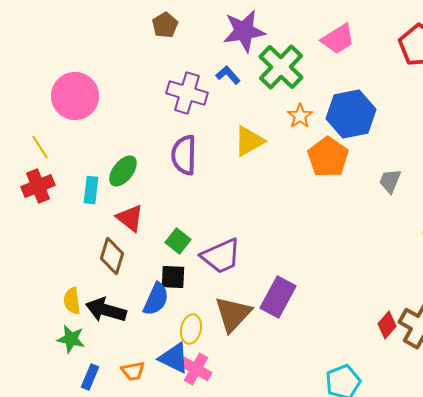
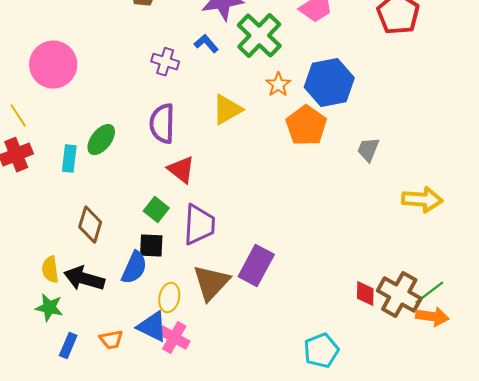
purple cross: (187, 93) -> (165, 62), size x0.7
red triangle: (130, 218) -> (181, 170), moved
purple trapezoid: (221, 256) -> (199, 225), turned -63
red diamond: (387, 325) -> (365, 294), turned -40

